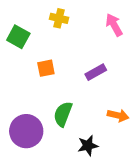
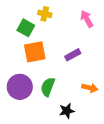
green square: (18, 37) -> (26, 28), moved
orange square: (46, 68) -> (35, 52), size x1.6
purple circle: (26, 131) -> (20, 87), moved

